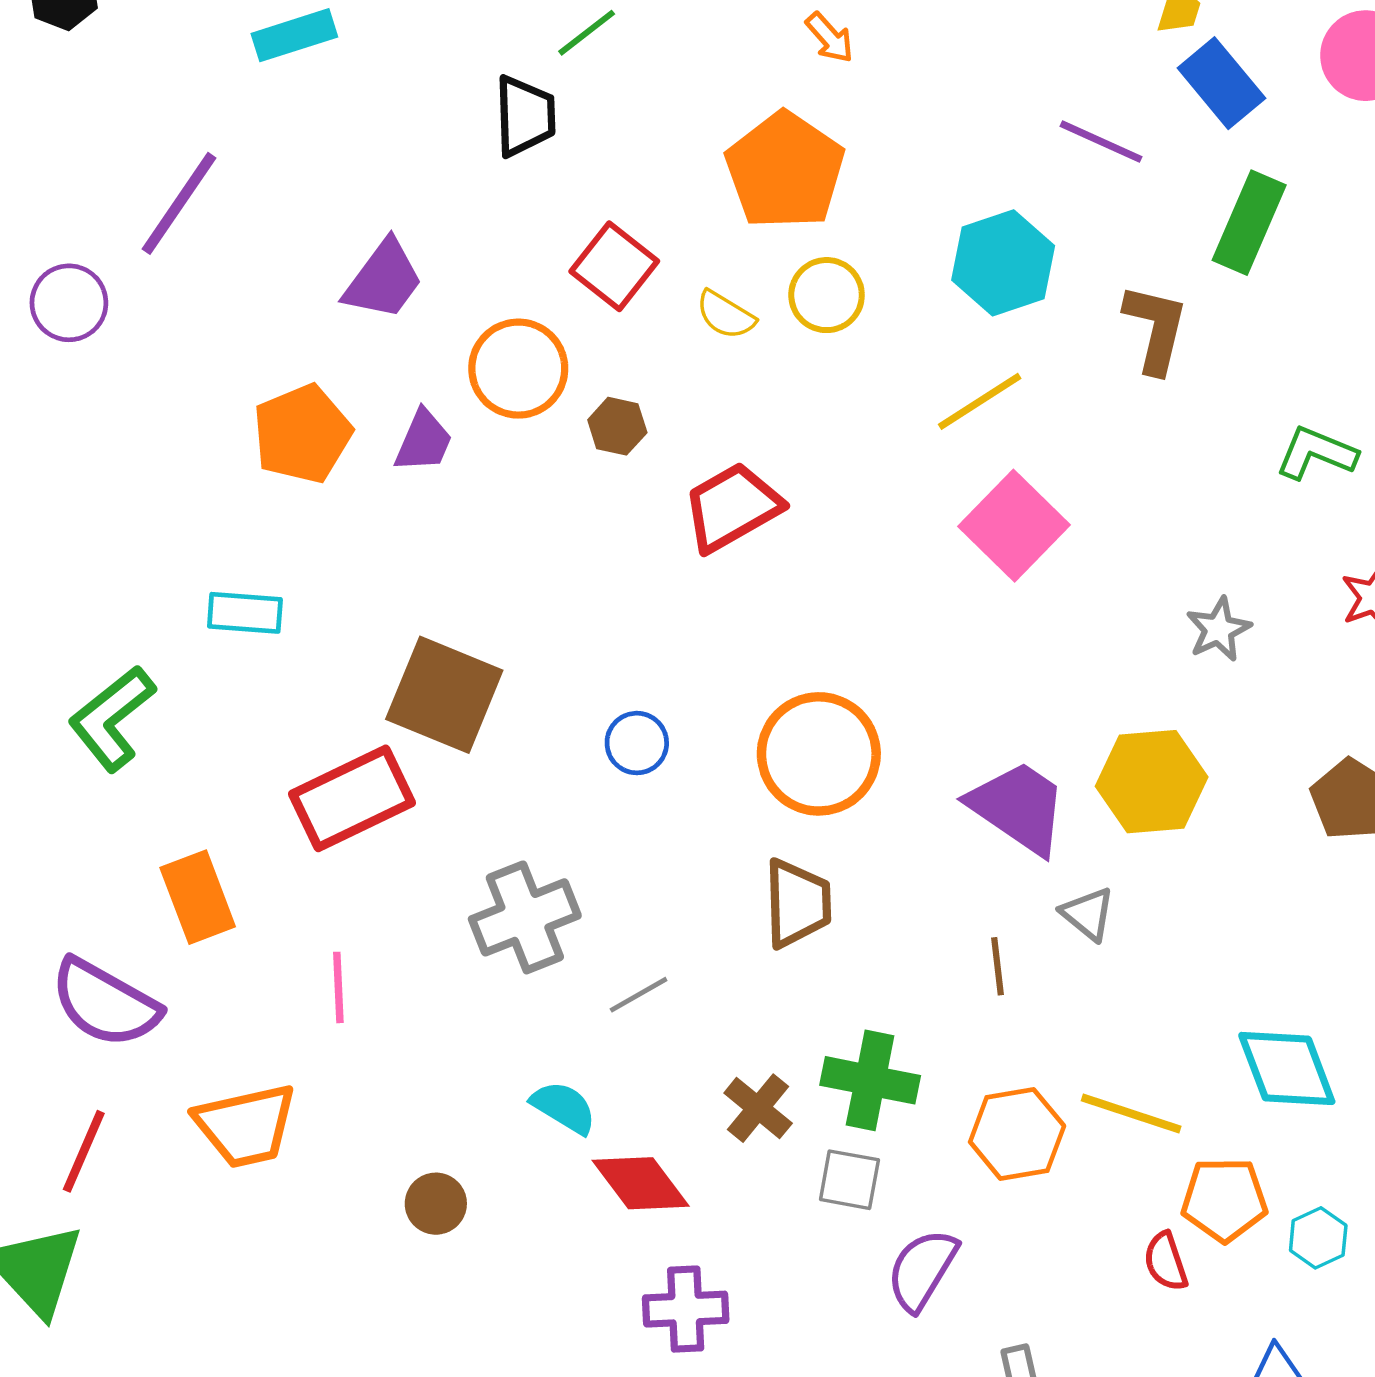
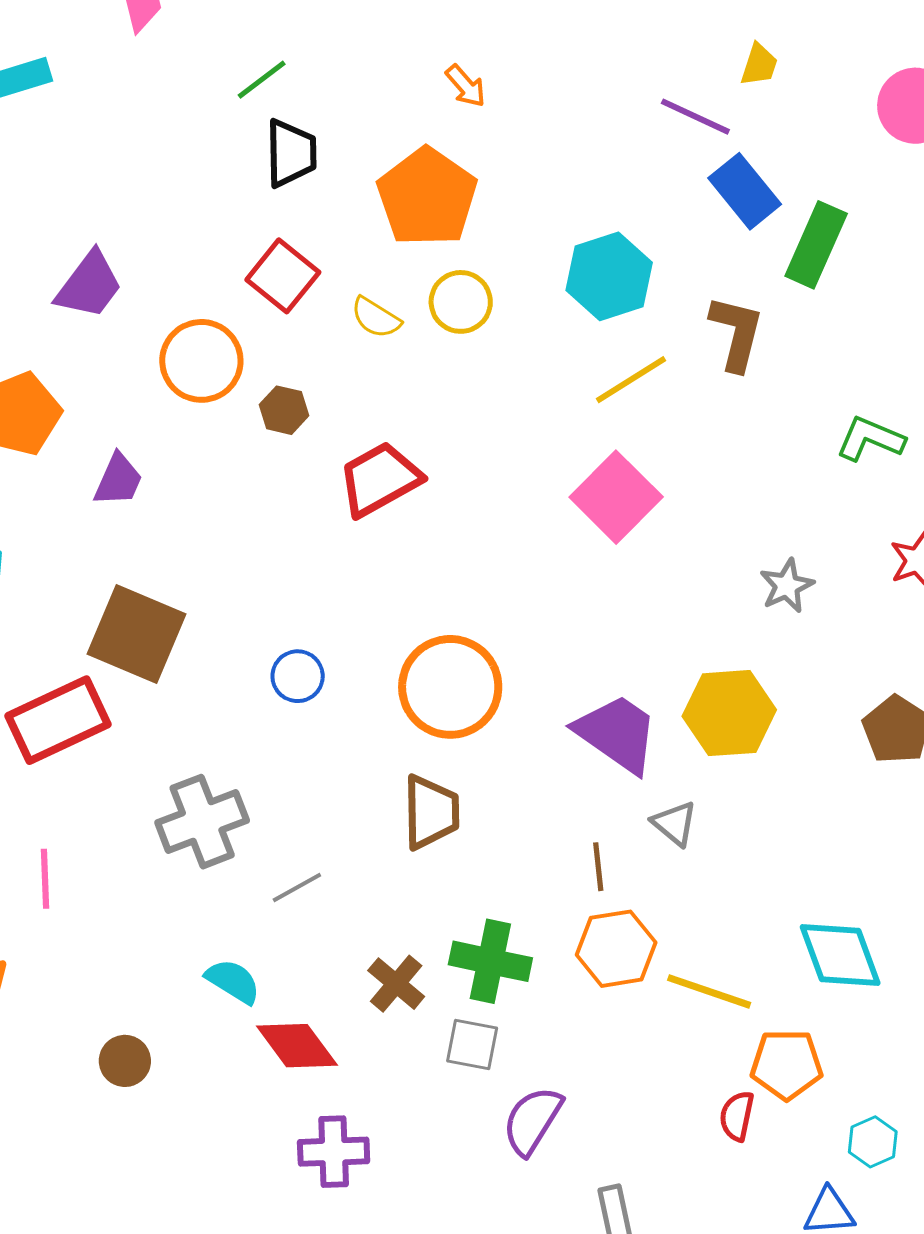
blue rectangle: (1221, 83) -> (745, 191), moved
black trapezoid: (525, 116) -> (291, 153), moved
purple line: (1101, 142) -> (695, 117), moved
yellow line: (980, 401) -> (631, 380), moved
purple trapezoid: (424, 441) -> (118, 480), moved
orange hexagon: (1017, 1134) -> (616, 949), moved
cyan hexagon: (1318, 1238) -> (873, 1142), moved
red semicircle: (1166, 1262) -> (737, 1116), turned 30

